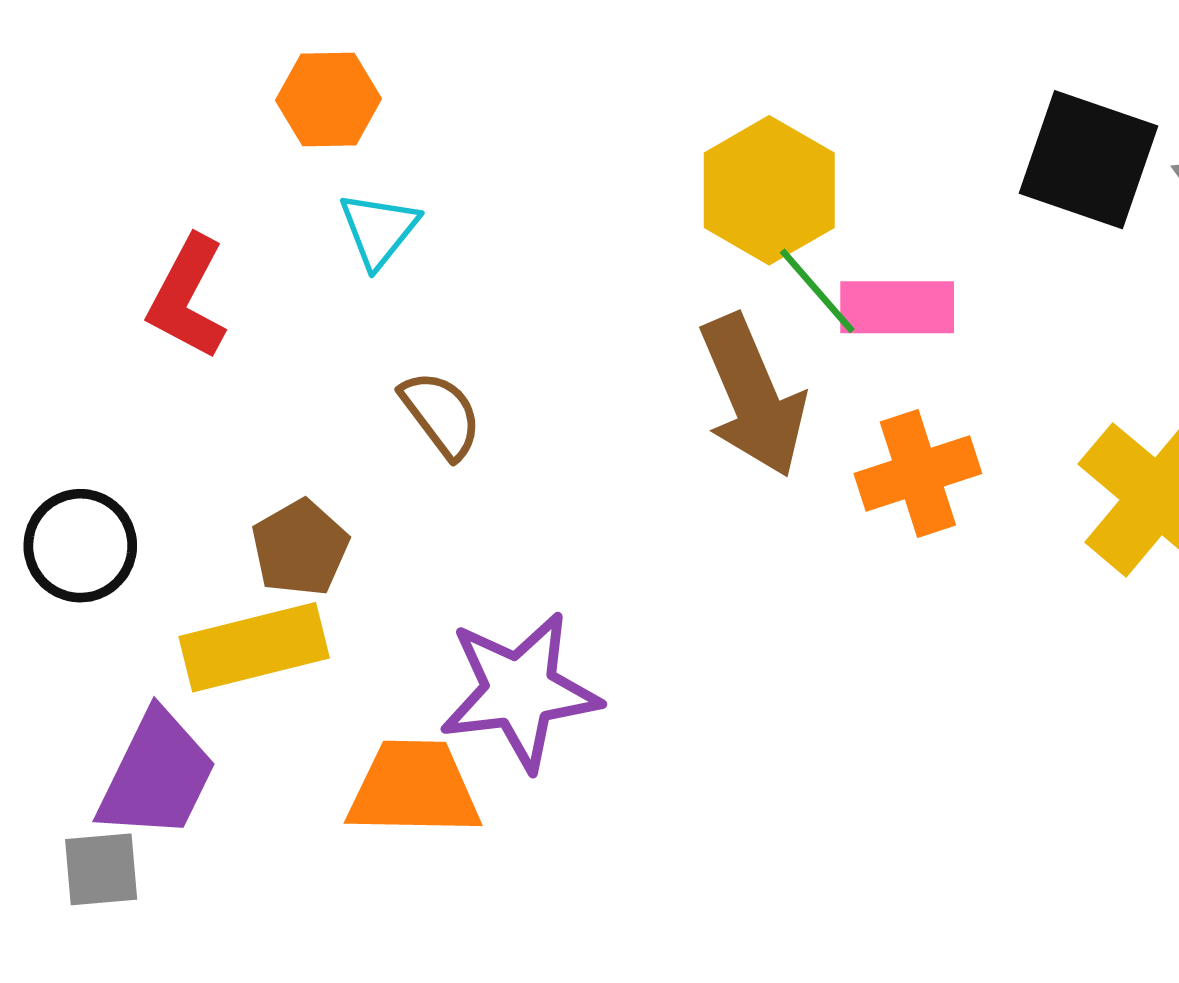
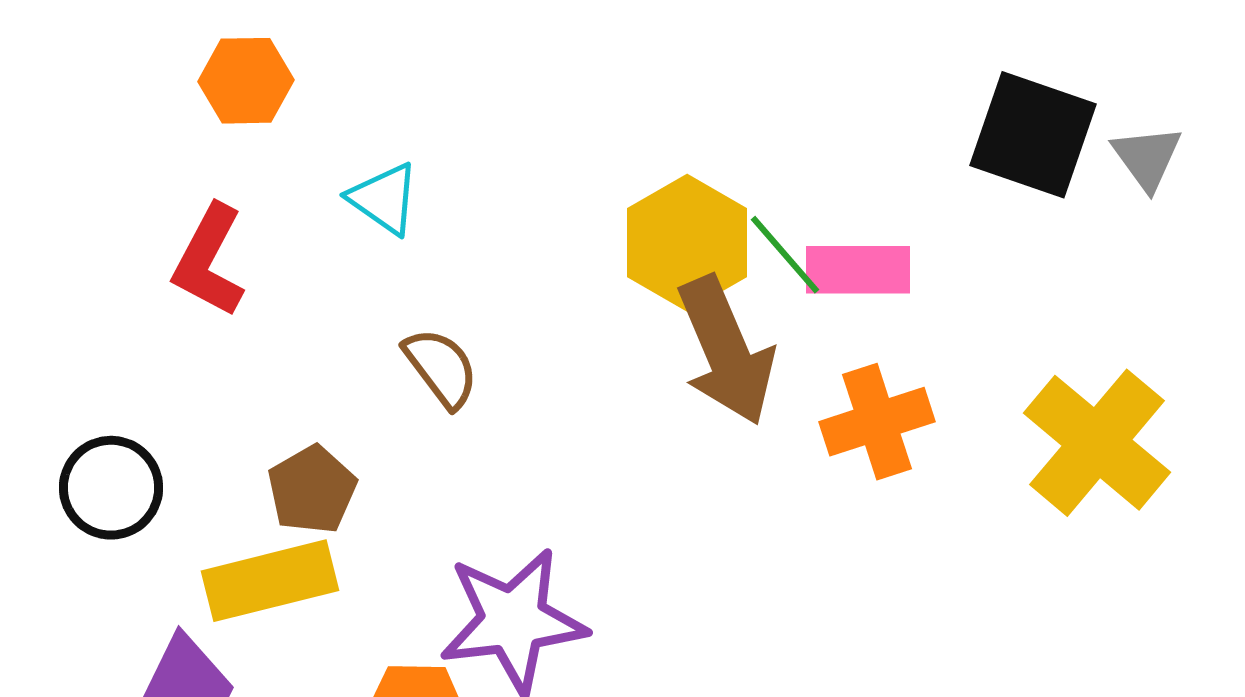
orange hexagon: (328, 100) -> (246, 81), moved
yellow hexagon: (769, 190) -> (687, 243), moved
cyan triangle: (379, 230) -> (384, 199), turned -34

